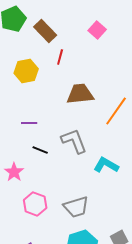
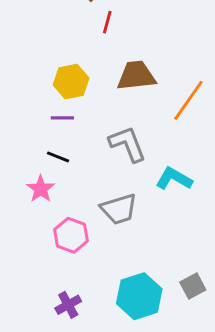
yellow hexagon: (26, 71) -> (71, 82), moved
black line: (40, 150) -> (58, 157), moved
gray trapezoid: (76, 207) -> (119, 209), moved

